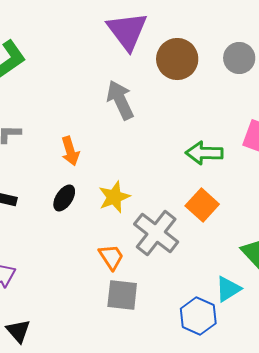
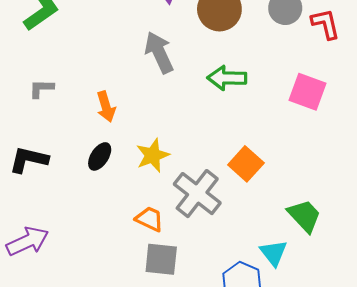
green arrow: (204, 153) -> (227, 78), moved
orange trapezoid: (111, 257) -> (150, 219), turned -32
cyan triangle: (228, 289) -> (274, 253), turned -36

